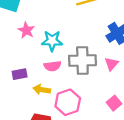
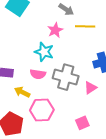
pink star: (26, 30) -> (55, 30), moved

